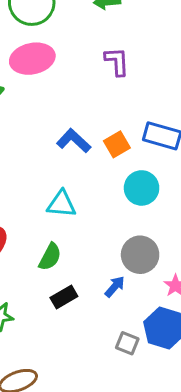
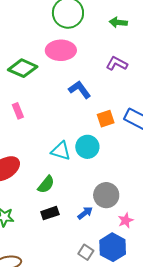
purple L-shape: (117, 61) -> (117, 64), turned -70
blue L-shape: (74, 141) -> (80, 90), moved
cyan circle: (142, 188) -> (87, 147), moved

